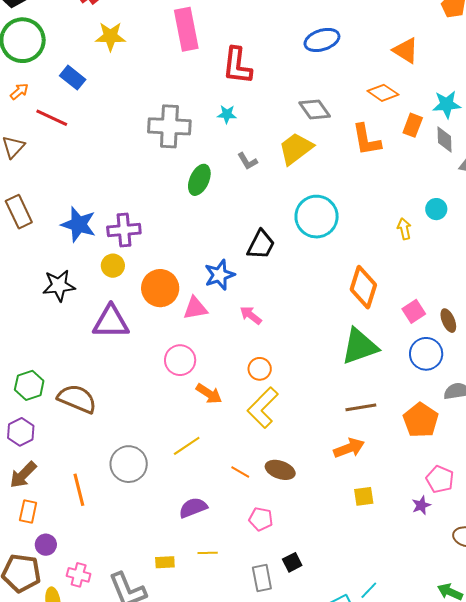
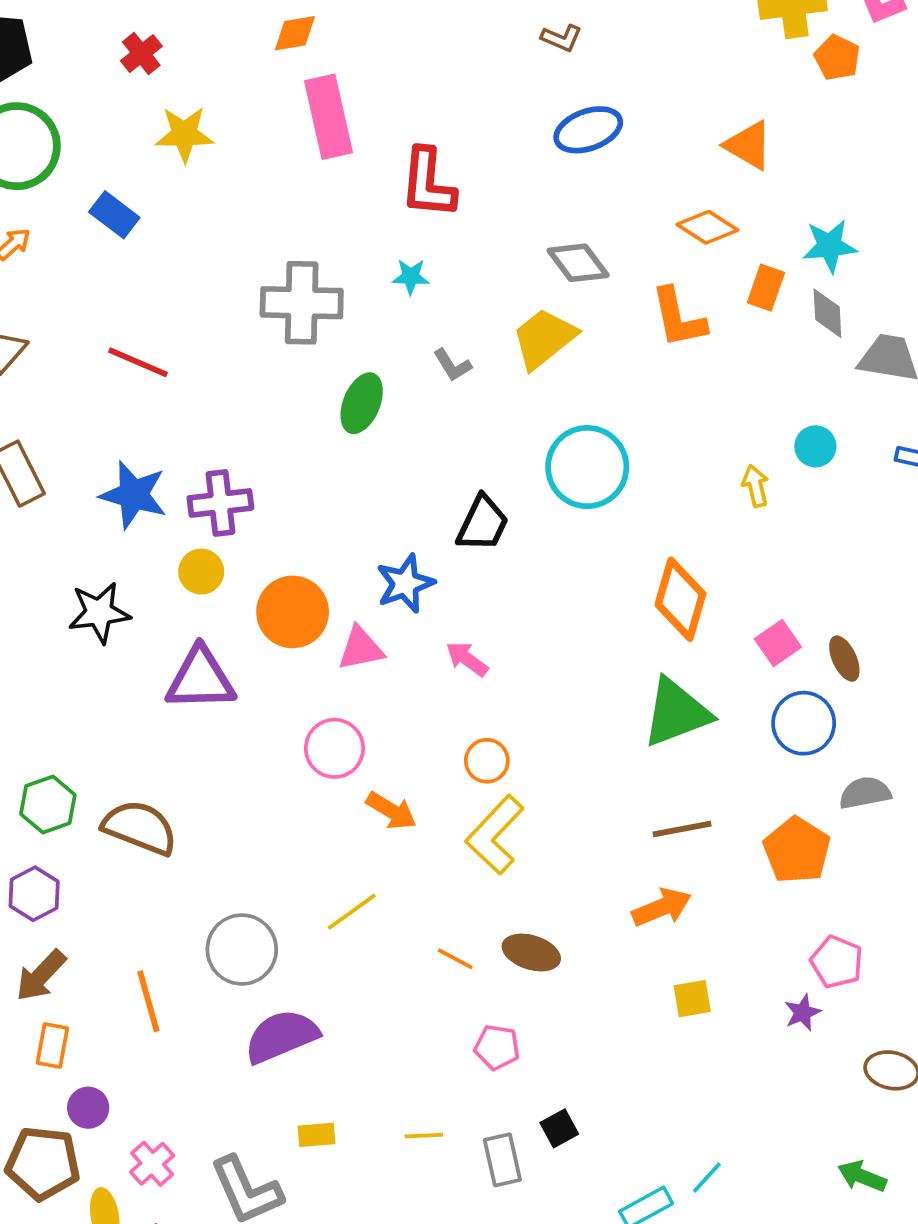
red line: (52, 118) -> (138, 362), moved
purple semicircle: (193, 508) -> (282, 1036), moved, size x1.4
yellow line: (208, 553) -> (424, 1136), moved
pink cross: (79, 575) -> (152, 1164), turned 35

